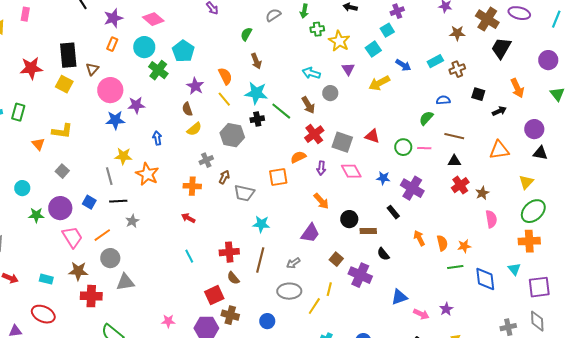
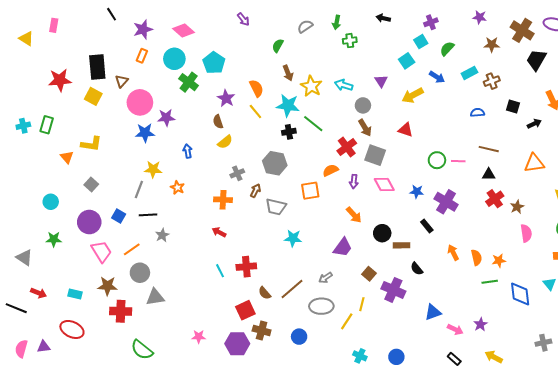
yellow star: (339, 41) -> (311, 86), moved
brown arrow: (308, 105) -> (365, 128), moved
green semicircle: (426, 118) -> (447, 49), moved
gray hexagon: (232, 135) -> (275, 163), moved
red triangle: (372, 136) -> (406, 130), moved
orange star: (147, 174) -> (177, 188), size x0.6
gray line: (109, 176) -> (139, 190), turned 36
green star: (36, 215) -> (54, 239), moved
red cross: (229, 252) -> (246, 267), moved
brown line: (260, 260) -> (292, 289), moved, turned 35

